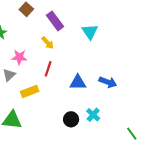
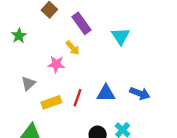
pink star: (19, 57) -> (56, 64), moved
red line: (48, 69) -> (78, 98), moved

